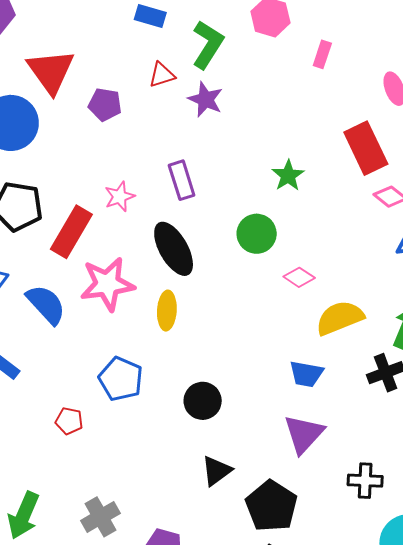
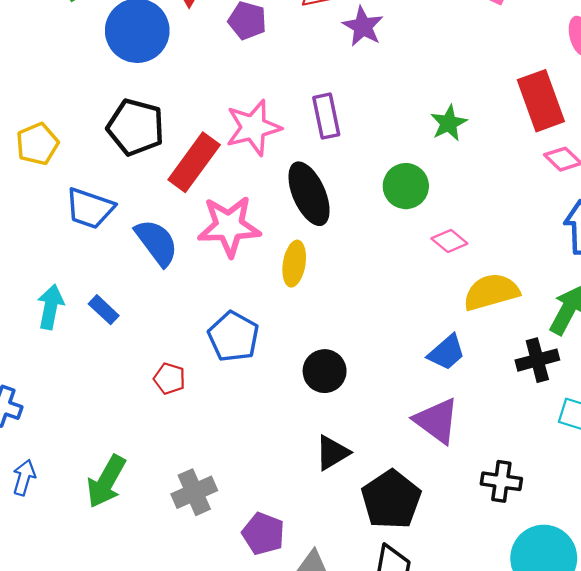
pink star: (120, 197) -> (253, 128), size x1.6
blue trapezoid: (306, 374) -> (447, 352), turned -57
purple triangle: (304, 434) -> (437, 421), turned -42

